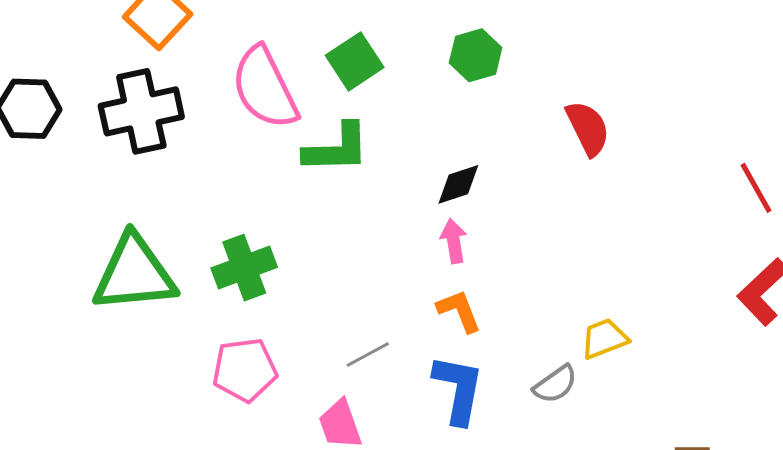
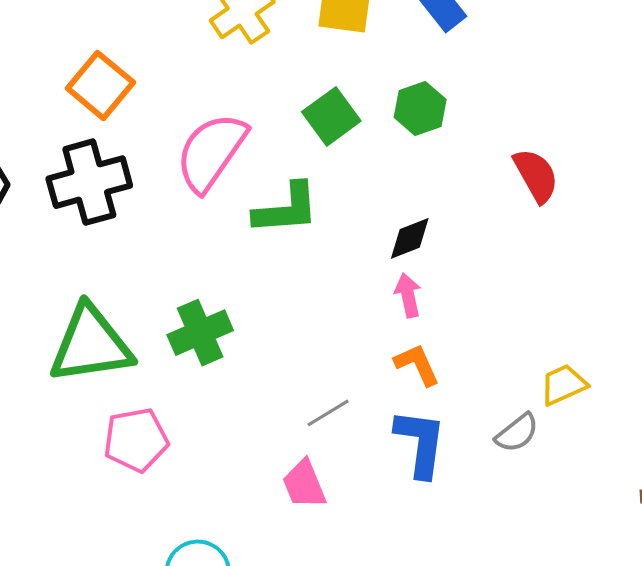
green square: (355, 61) -> (331, 116), moved
pink semicircle: (265, 88) -> (211, 152), turned 64
pink pentagon: (245, 370) -> (136, 440), moved

